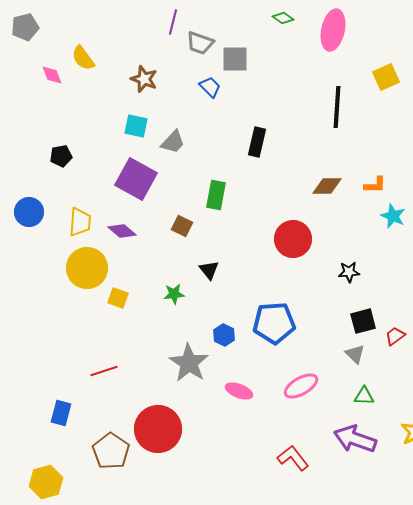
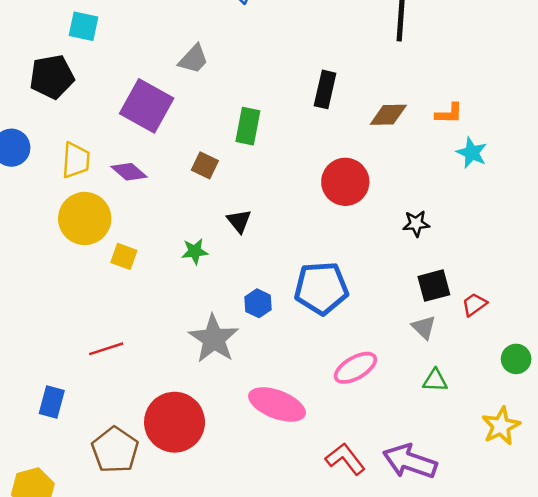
cyan square: (136, 126) -> (83, 26), moved
black rectangle: (257, 142) -> (325, 89), moved
black pentagon: (61, 156) -> (52, 77), size x1.6
pink ellipse: (239, 391) -> (277, 404), moved, size x1.6
purple arrow: (355, 439) -> (410, 461), moved

